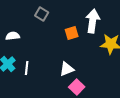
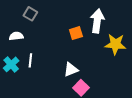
gray square: (42, 14) -> (30, 14), moved
white line: (27, 68) -> (30, 60), moved

